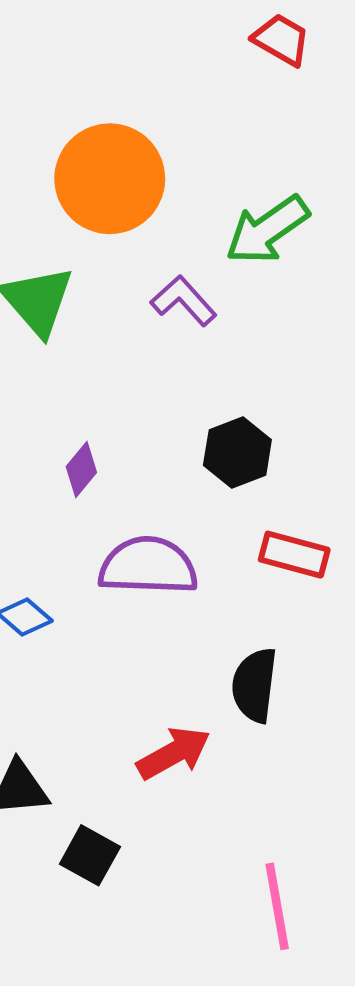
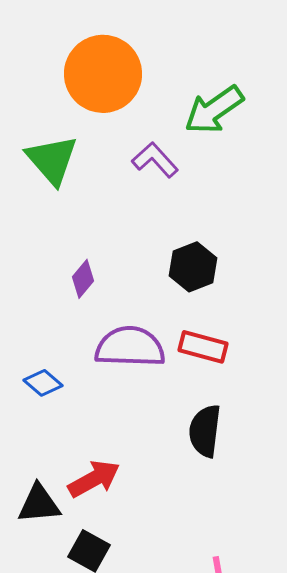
red rectangle: (294, 555) -> (203, 347), moved
red arrow: (174, 753) -> (94, 479), moved

